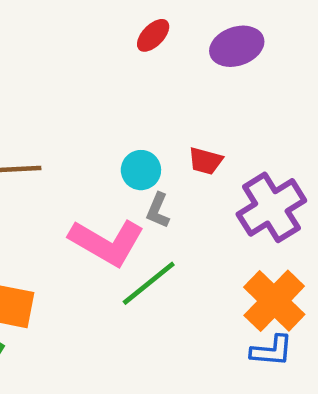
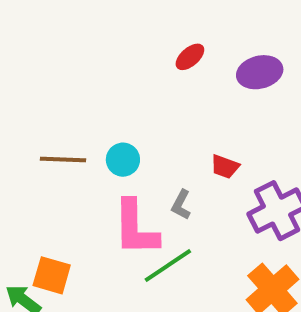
cyan circle: (141, 170) -> (123, 160), moved
pink L-shape: (107, 242) -> (136, 228), turned 54

